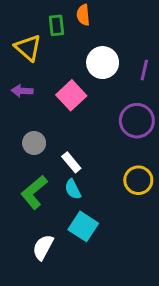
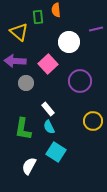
purple line: (144, 70) -> (96, 29), moved, turned 64
purple arrow: (22, 91) -> (15, 61), size x1.5
purple circle: (137, 121) -> (80, 81), moved
gray circle: (34, 143) -> (26, 83), moved
green L-shape: (34, 192) -> (23, 129), turned -40

